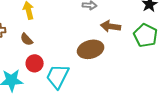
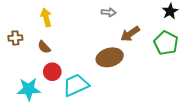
brown arrow: (111, 26) -> (130, 34), turned -42
cyan trapezoid: (58, 76) -> (76, 85), turned 40

